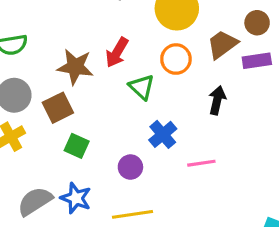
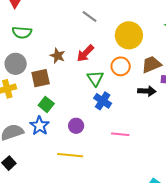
brown star: (75, 67) -> (58, 56), size x0.7
black arrow: (217, 100) -> (147, 91), moved, turned 66
blue cross: (163, 134) -> (103, 101), moved, turned -30
blue star: (76, 198) -> (40, 126), moved

